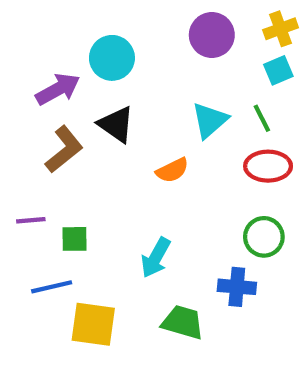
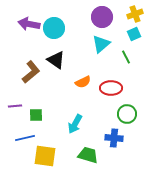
purple arrow: (58, 89) -> (29, 24), moved, turned -140
cyan triangle: (210, 120) -> (101, 44), moved
red ellipse: (268, 166) -> (111, 88), moved

